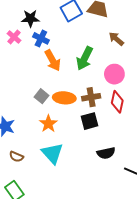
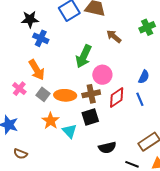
pink cross: (14, 37) -> (19, 89), moved
orange arrow: (53, 60) -> (37, 70), moved
pink circle: (114, 74) -> (102, 75), moved
red diamond: (117, 102) -> (117, 97), turned 45
cyan triangle: (52, 153) -> (70, 131), moved, size x0.7

